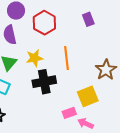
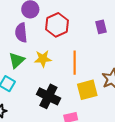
black cross: (44, 82) -> (48, 96), moved, turned 30
yellow square: (88, 96) -> (87, 90), moved

